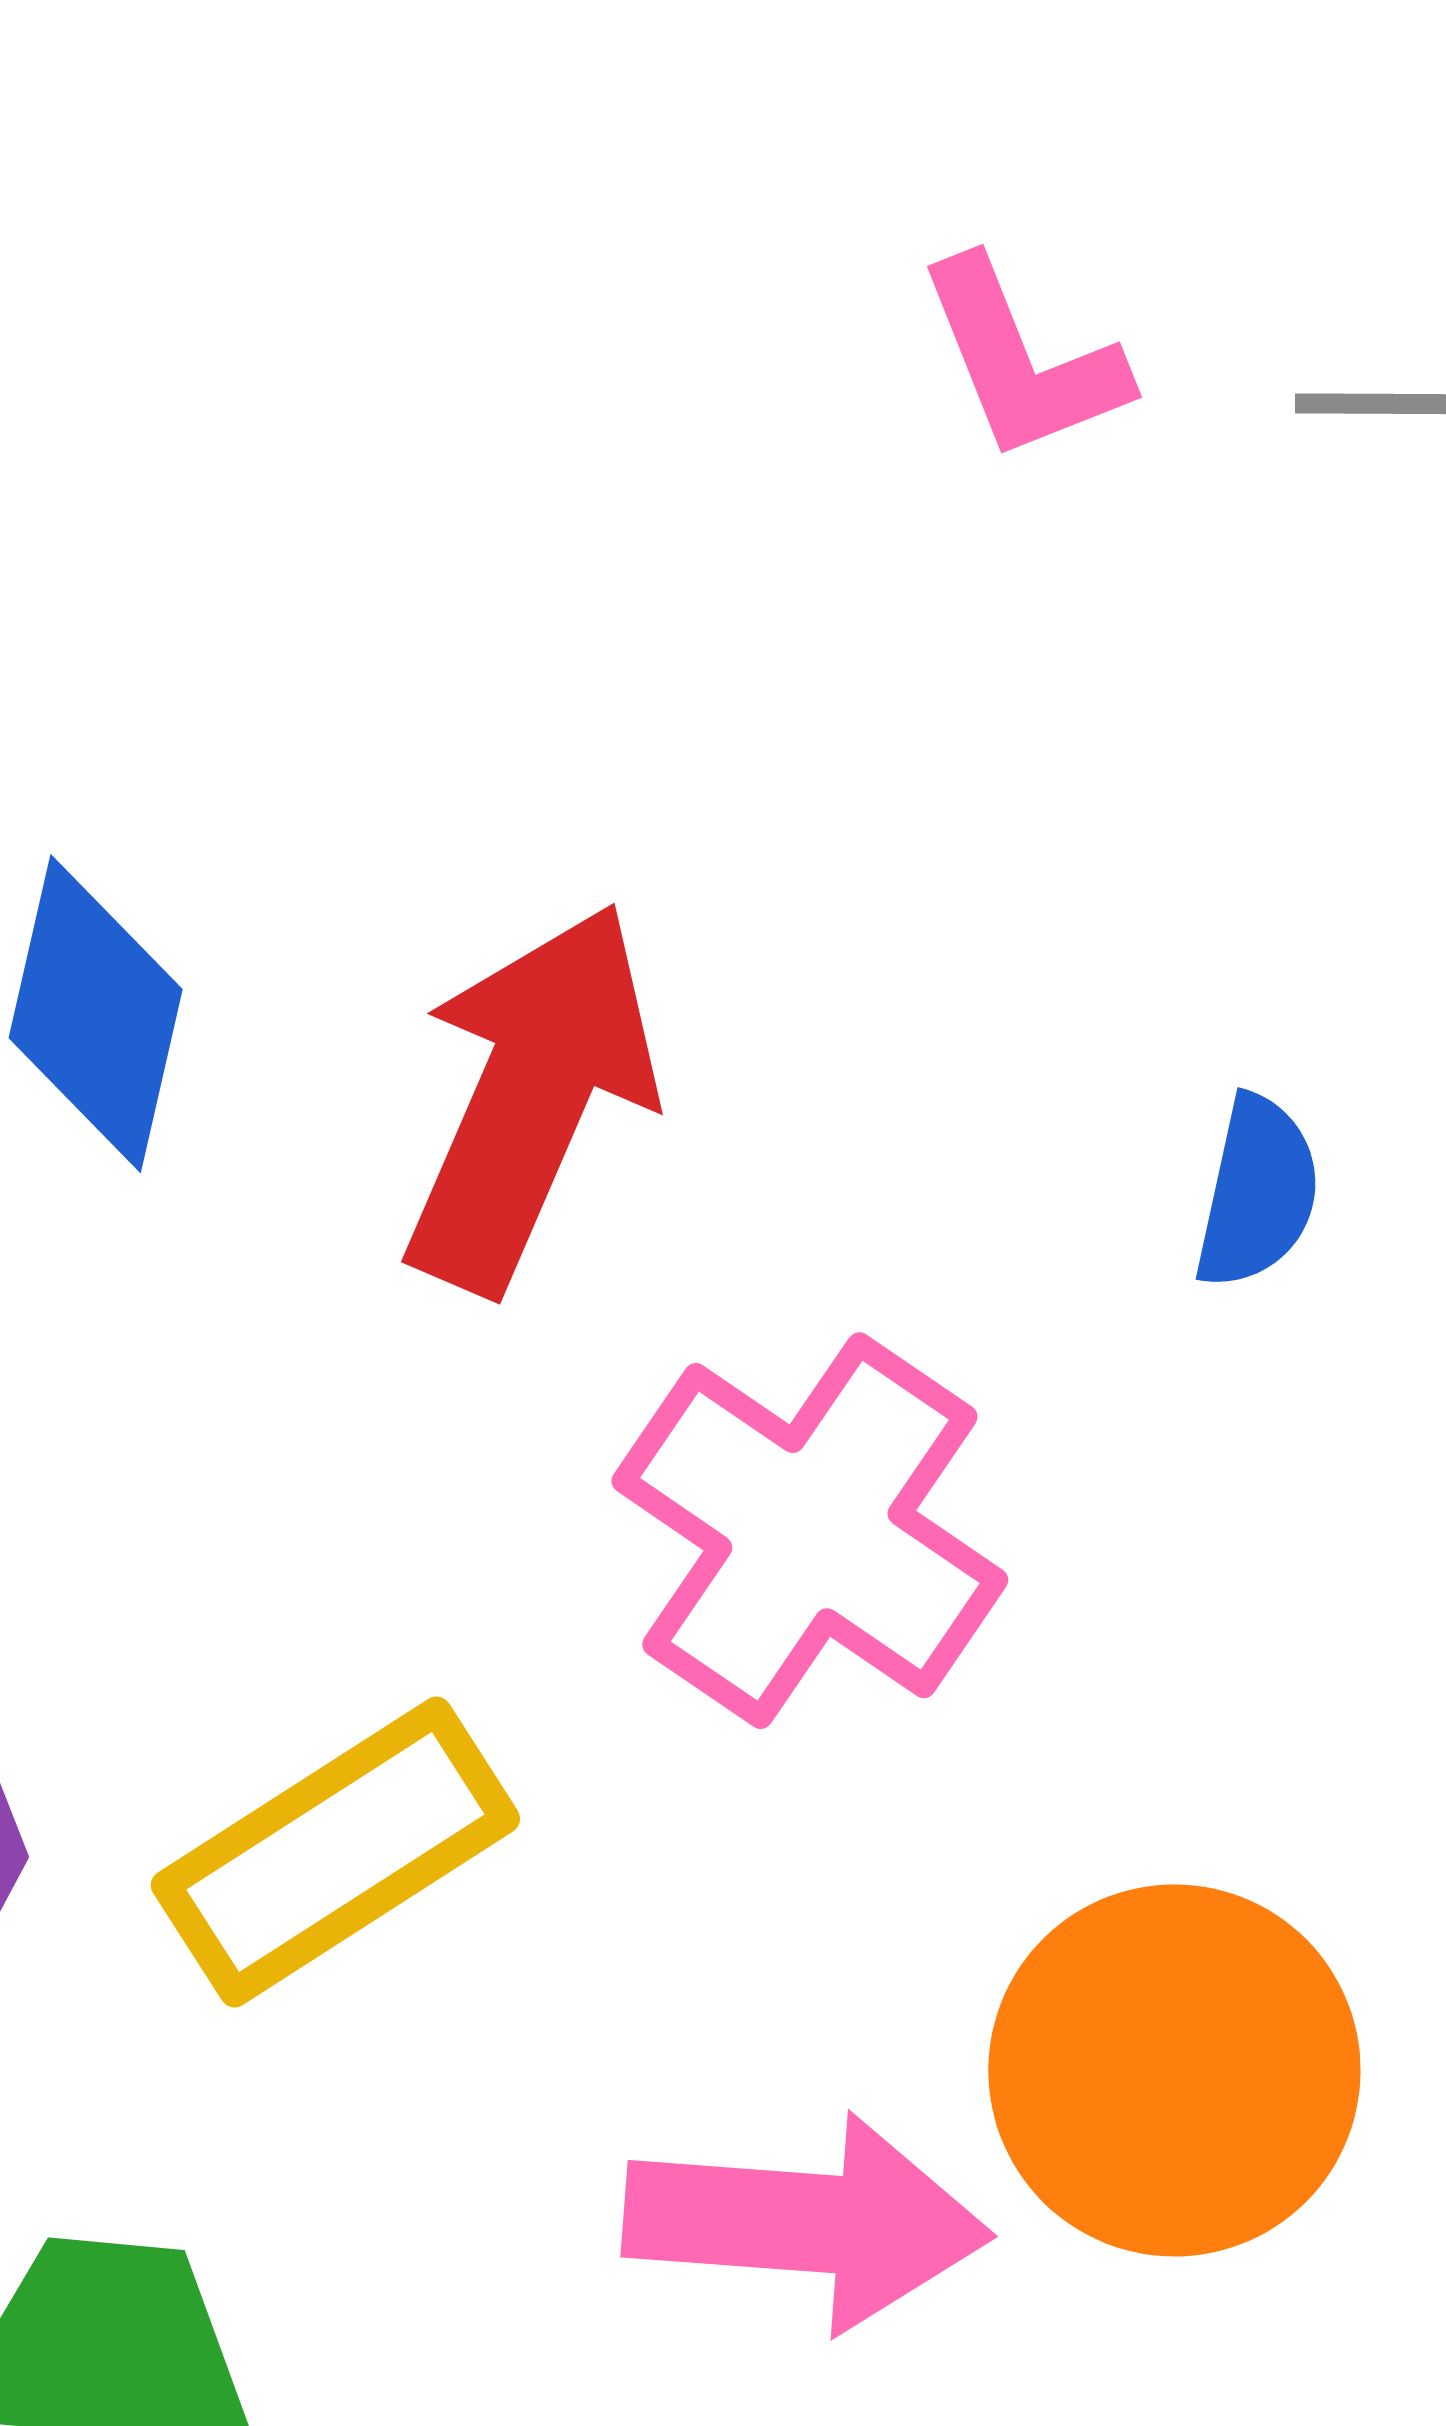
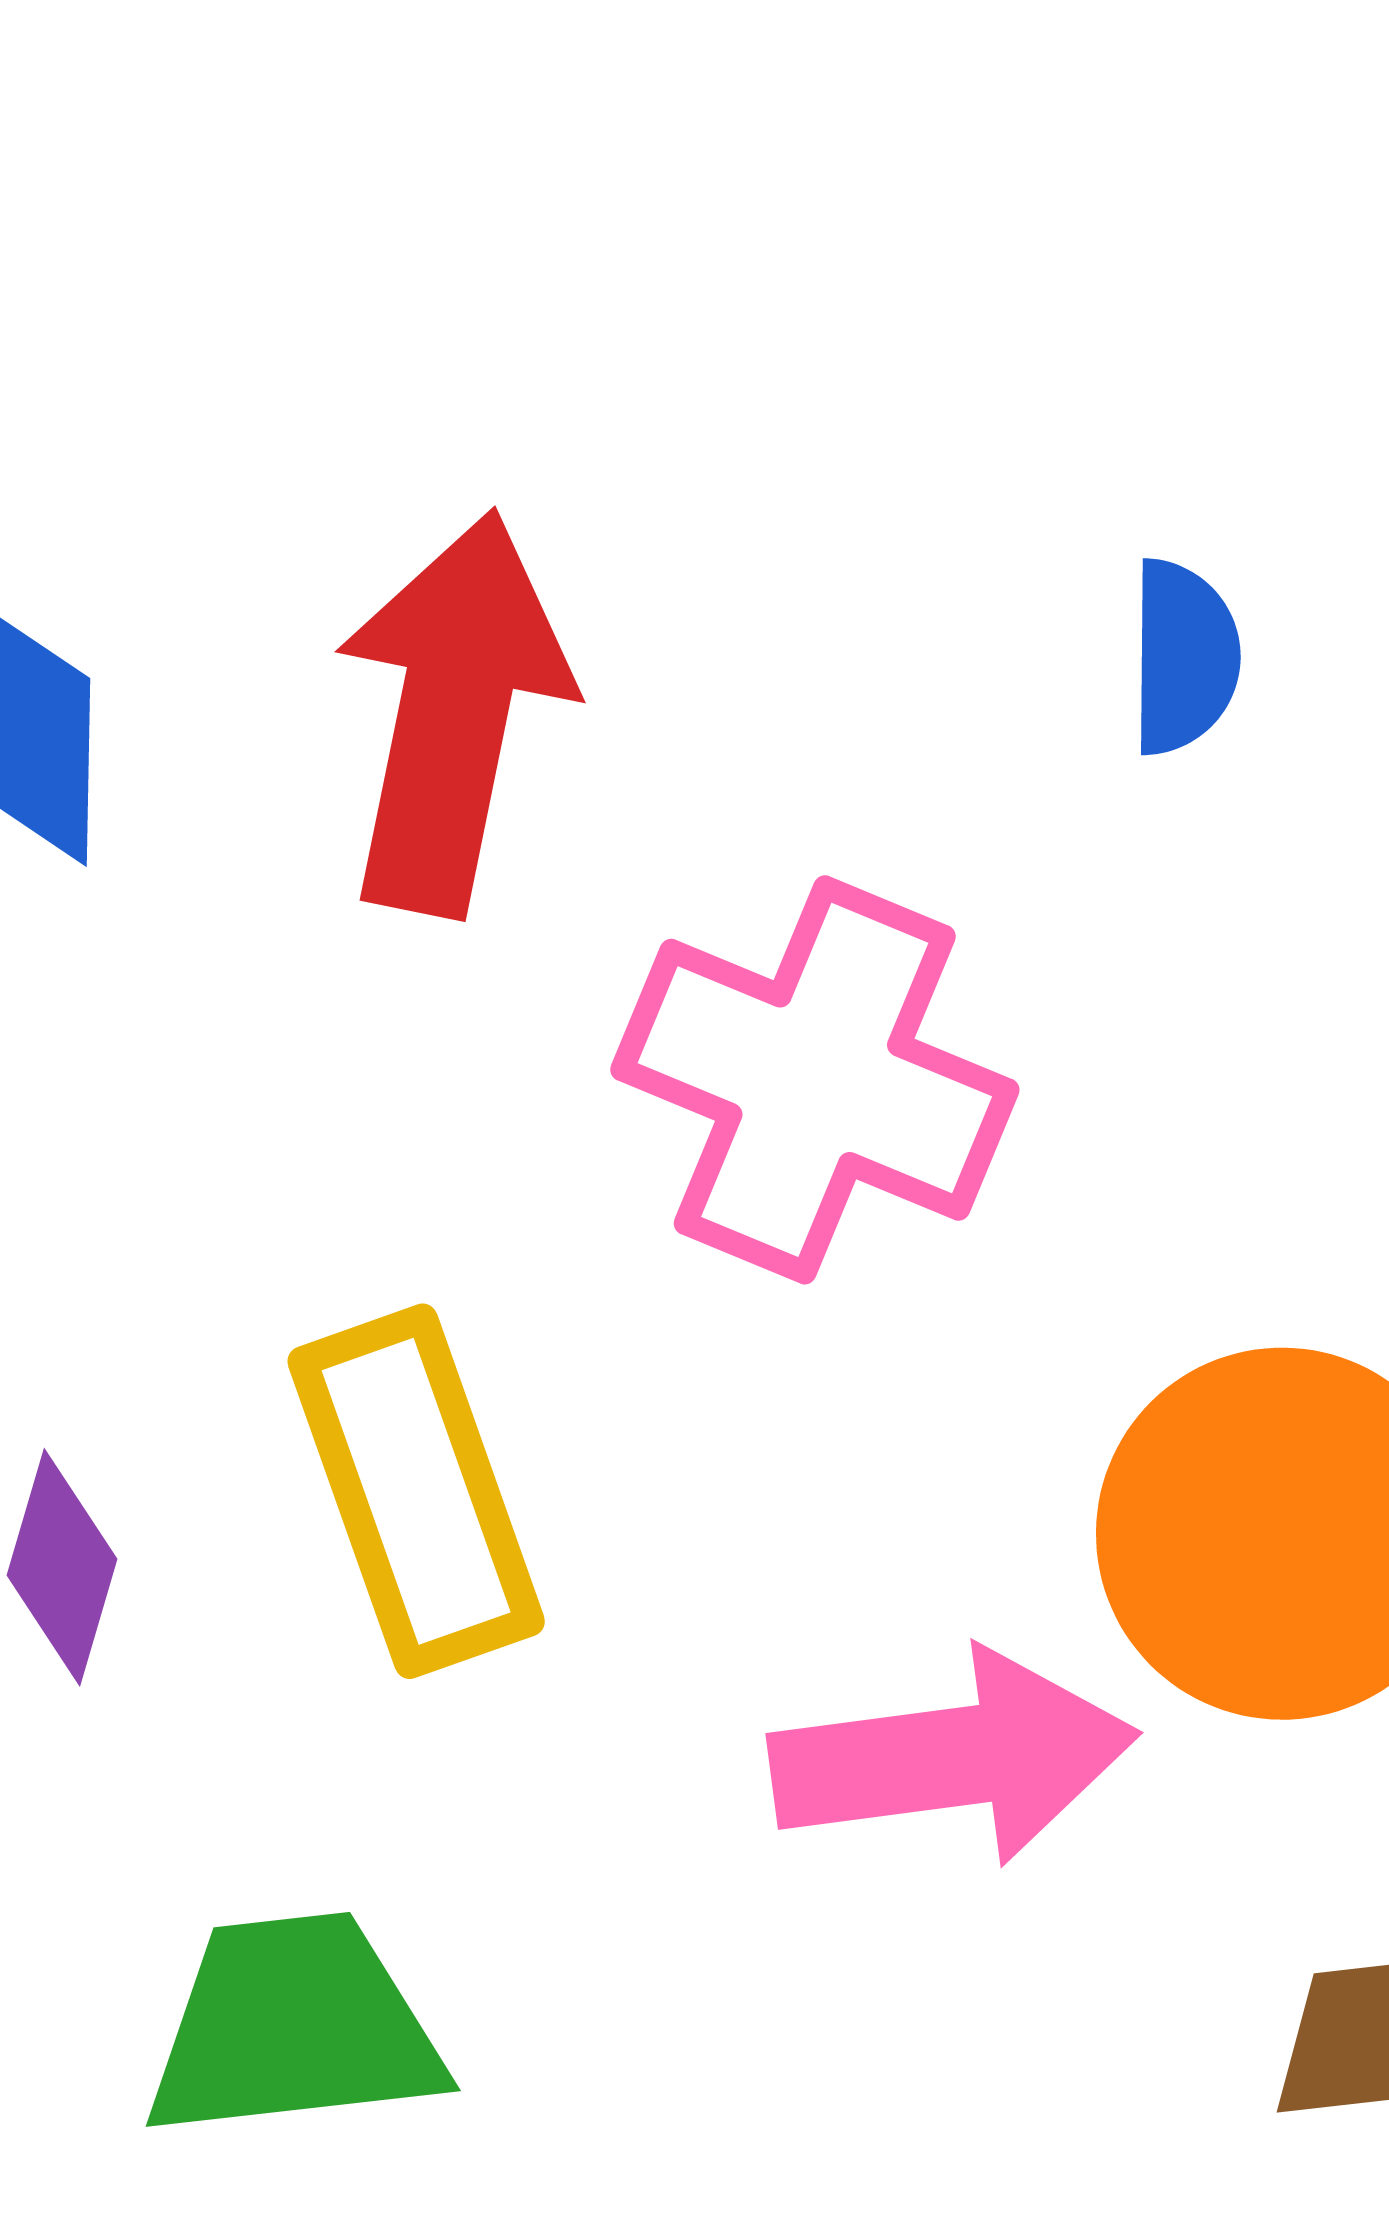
yellow rectangle: (335, 1852) -> (416, 1491), turned -65

